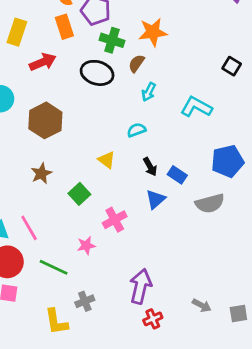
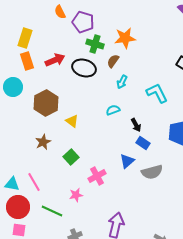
orange rectangle: (64, 27) -> (27, 61), moved
red arrow: (43, 62) -> (55, 60), moved
cyan L-shape: (196, 107) -> (157, 93), turned 35
yellow triangle: (107, 160) -> (72, 121), moved
black arrow: (150, 167) -> (136, 125), moved
gray semicircle: (210, 203) -> (152, 172), moved

